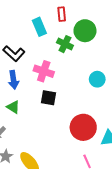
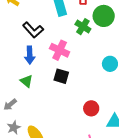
red circle: (83, 127) -> (91, 108), size x0.6

